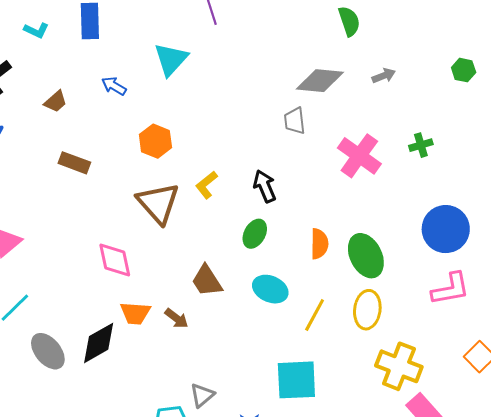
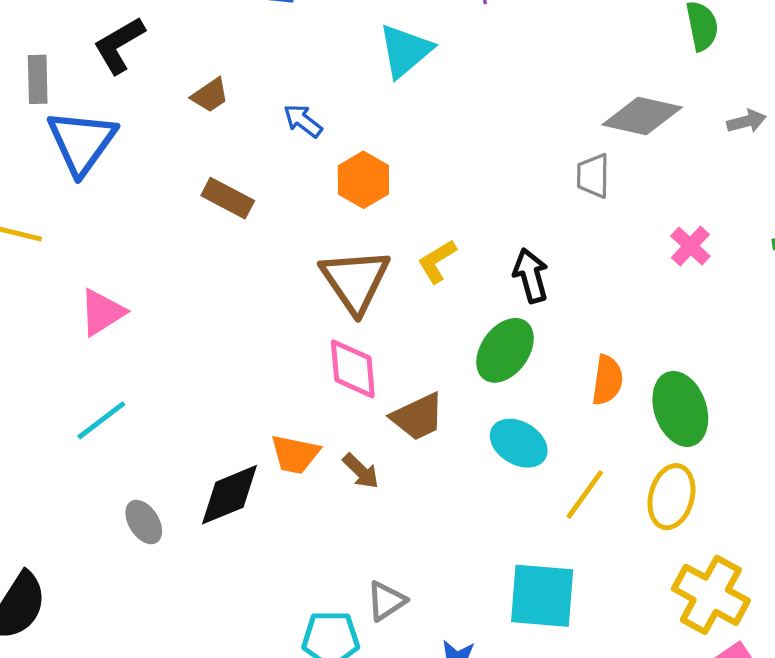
blue arrow: (114, 86) -> (303, 121), moved
pink cross: (359, 156) -> (690, 246), size x0.6
green ellipse: (255, 234) -> (505, 350), size x1.4
pink diamond: (115, 260) -> (353, 369), moved
brown trapezoid: (207, 281) -> (418, 417), turned -90
gray ellipse: (48, 351) -> (144, 522), moved, size x0.7

